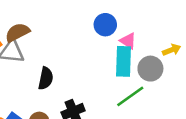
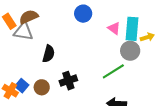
blue circle: (105, 25) -> (83, 14), moved
cyan rectangle: (124, 61) -> (132, 29), moved

